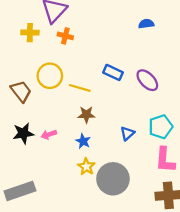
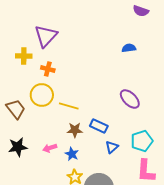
orange cross: (65, 36) -> (48, 69), moved
blue rectangle: (113, 72) -> (99, 126), moved
pink arrow: (49, 134) -> (50, 148), moved

